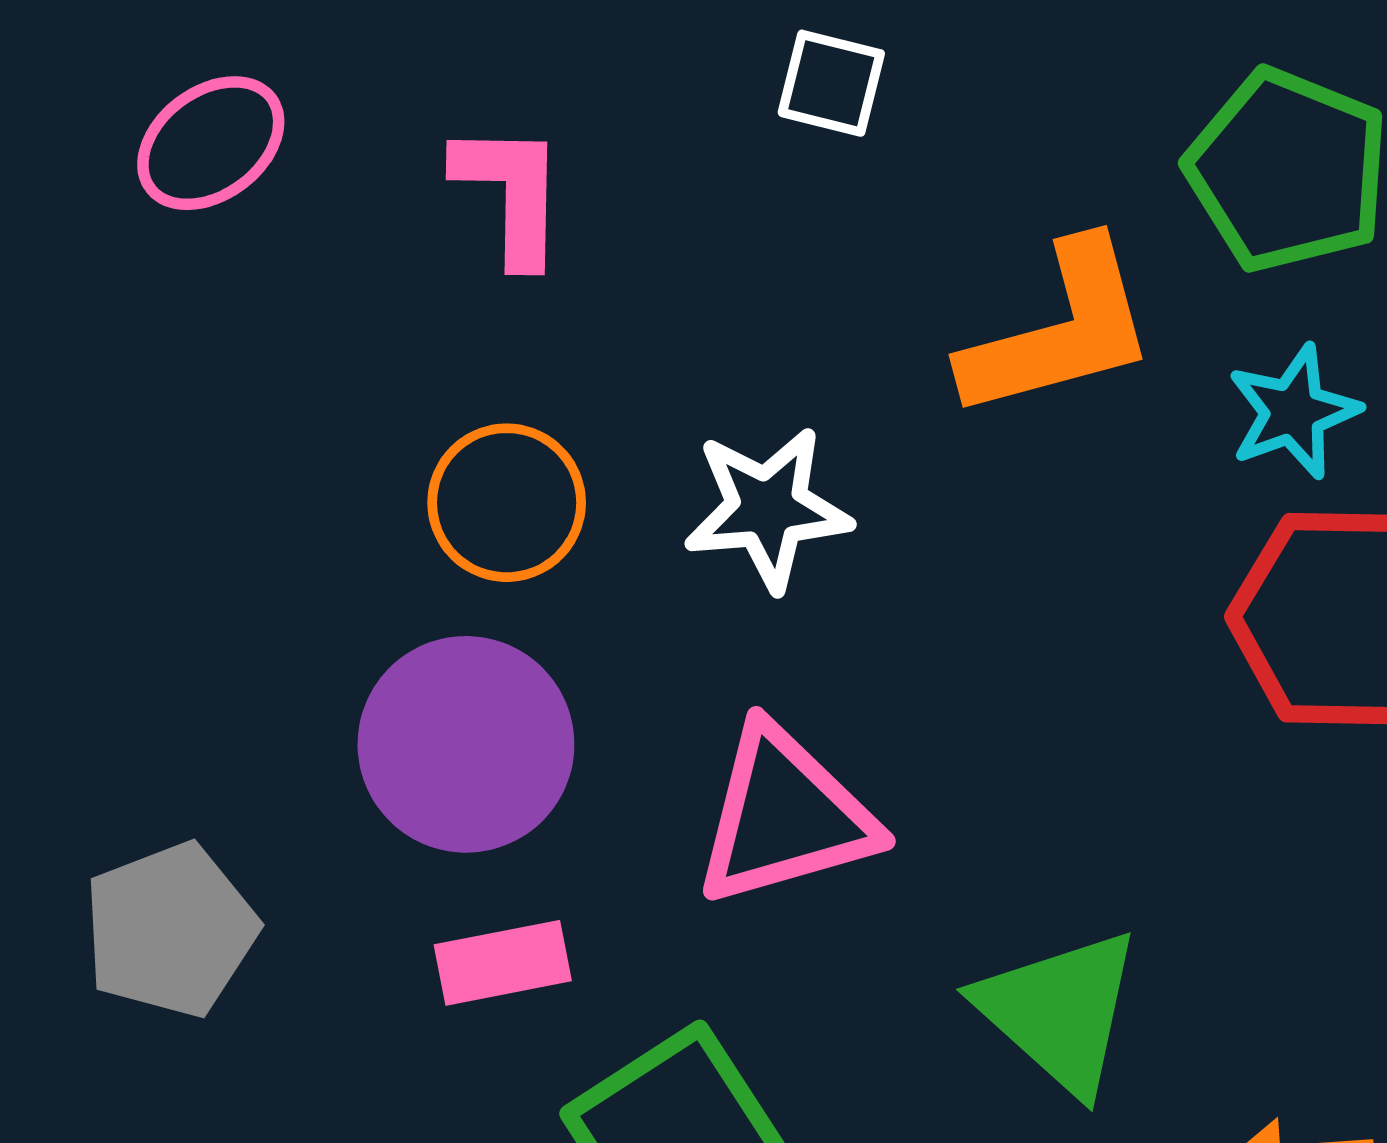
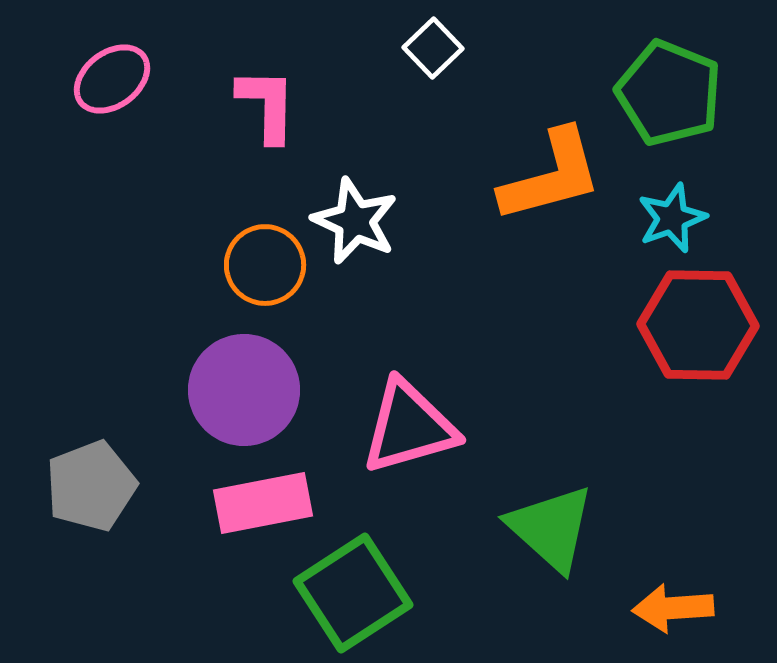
white square: (831, 83) -> (433, 48), turned 32
white star: (768, 508) -> (355, 221), moved, turned 30
pink rectangle: (503, 963) -> (263, 503), size x1.4

